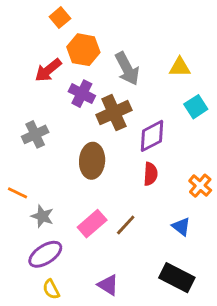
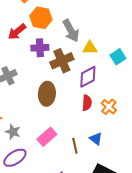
yellow triangle: (180, 67) -> (90, 48), moved
purple cross: (82, 94) -> (40, 48), turned -30
orange cross: (200, 186) -> (109, 107), moved
brown line: (126, 225) -> (75, 146), moved, turned -56
blue triangle: (181, 227) -> (96, 139), moved

